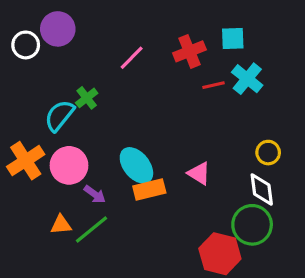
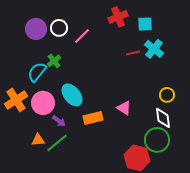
purple circle: (58, 29) -> (36, 29), moved
white circle: (26, 45) -> (59, 28), moved
red cross: (189, 51) -> (118, 17), moved
cyan ellipse: (136, 165) -> (72, 95), moved

